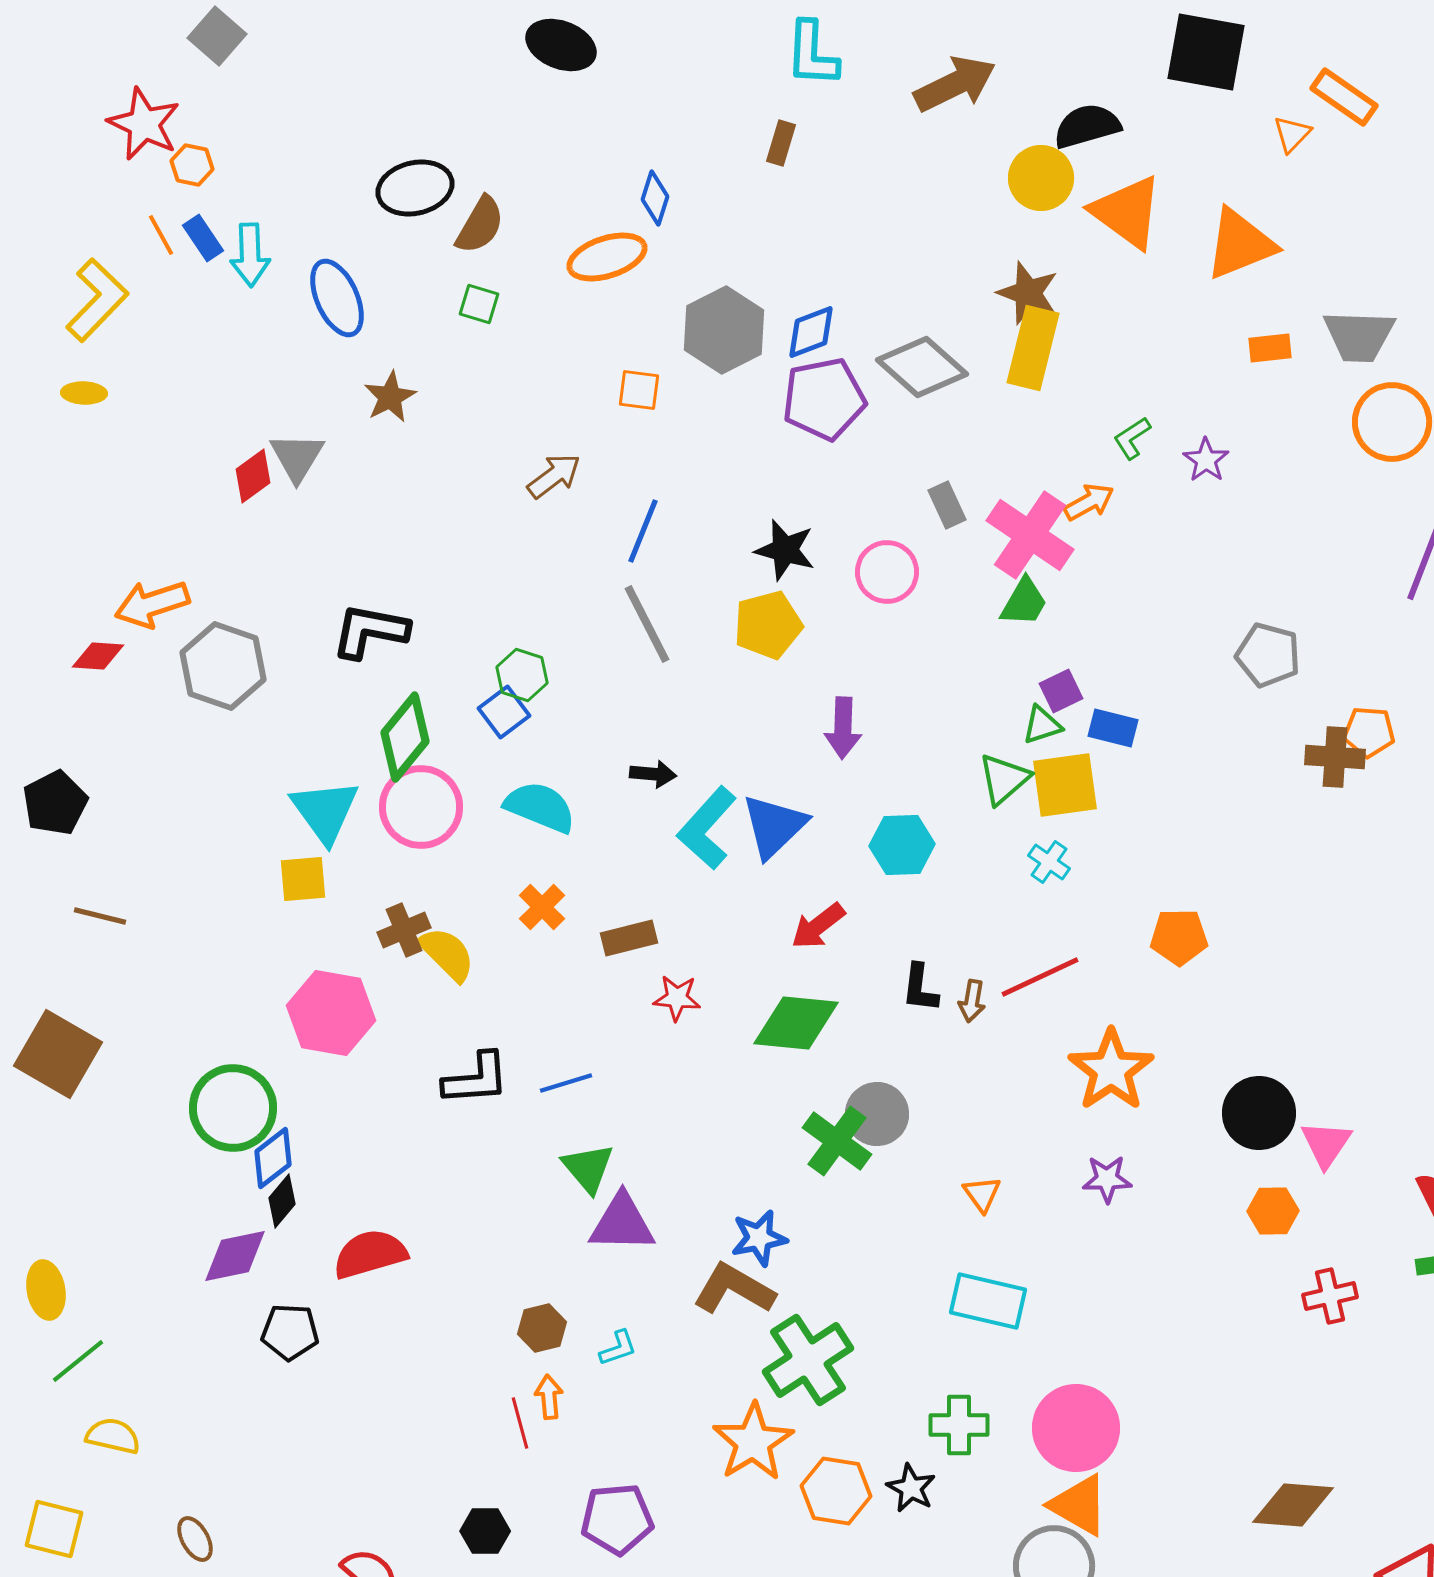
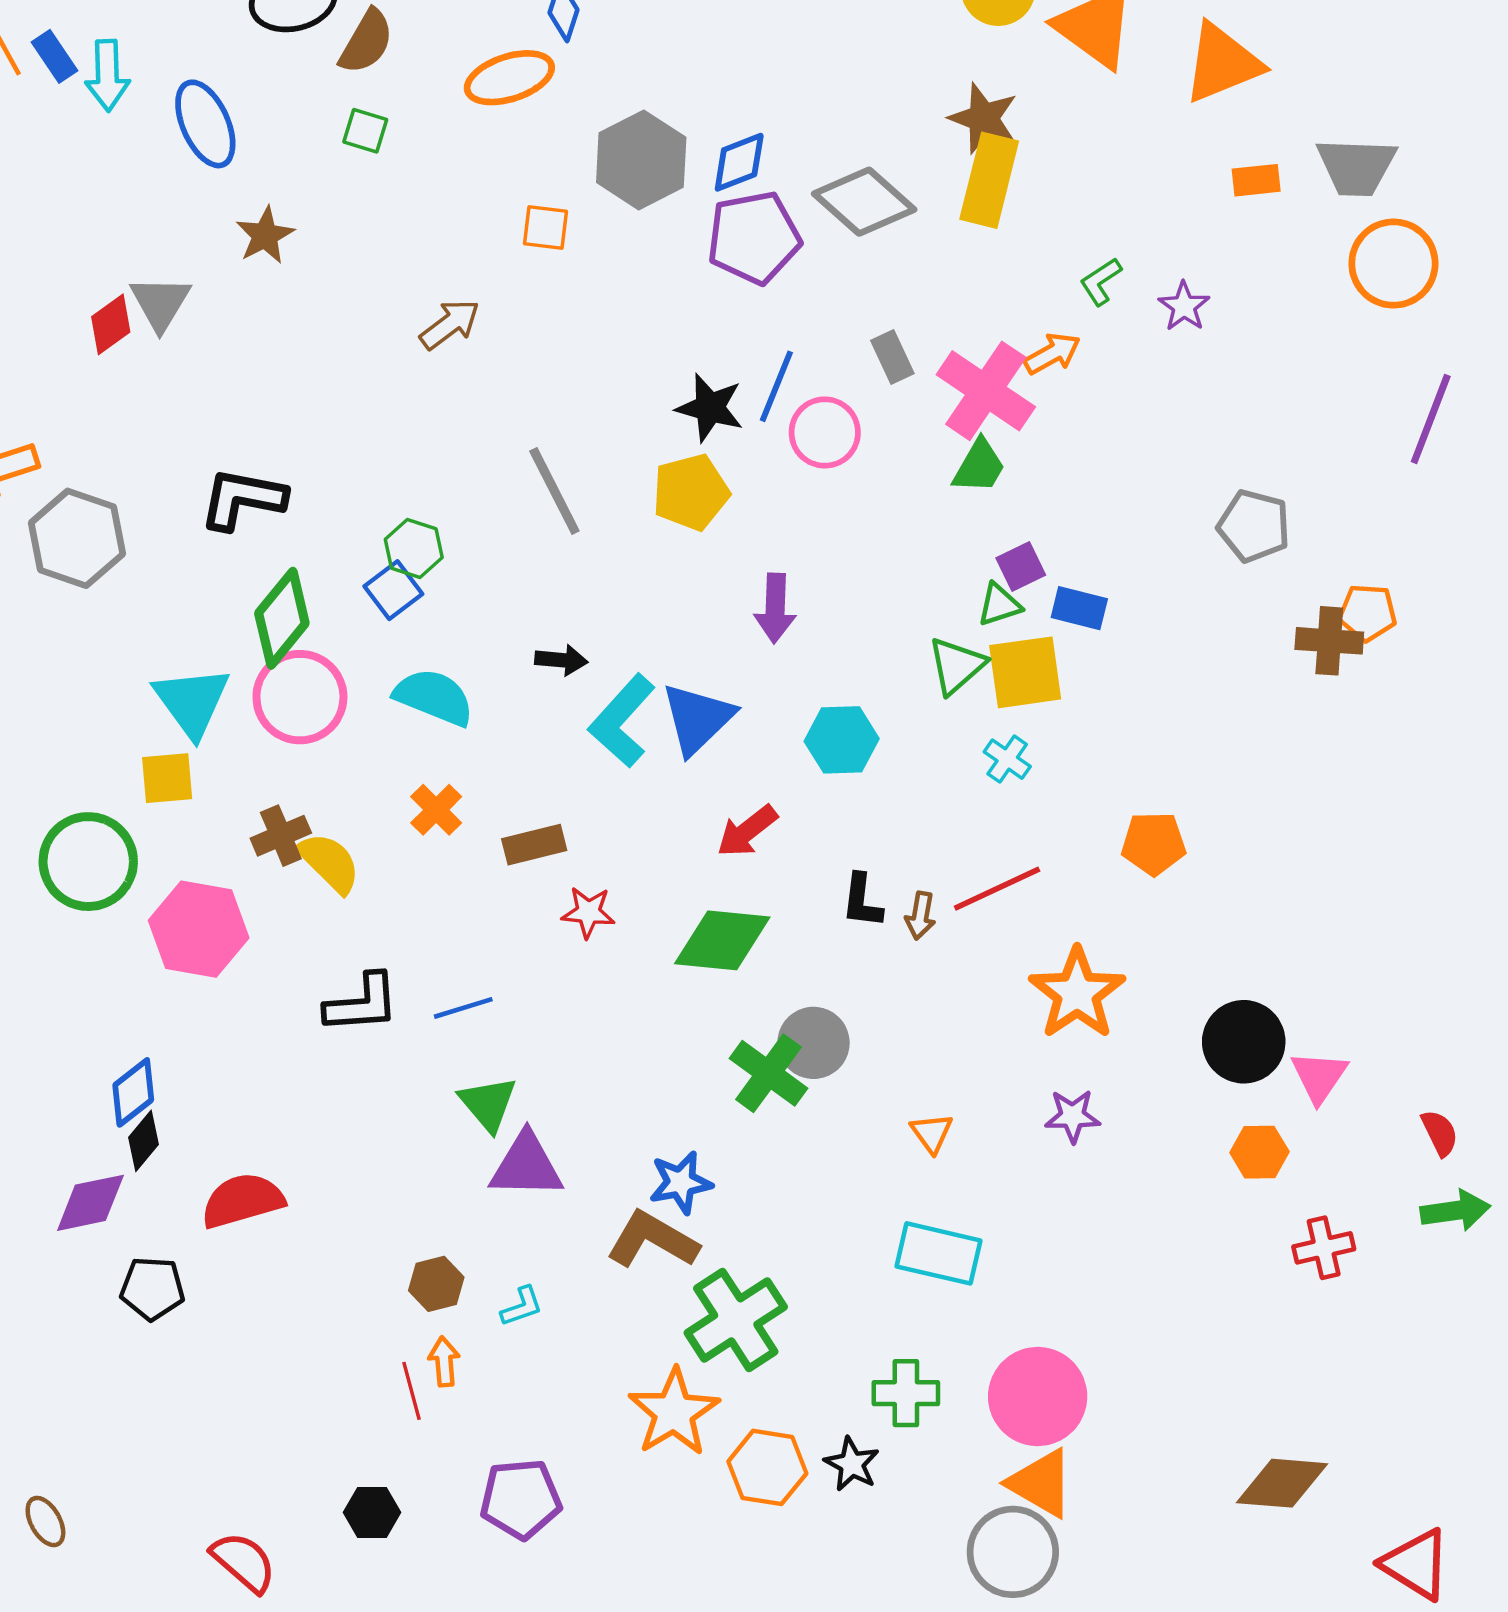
blue line: (643, 531) -> (776, 386), moved
green circle: (233, 1108) -> (88, 862), moved

